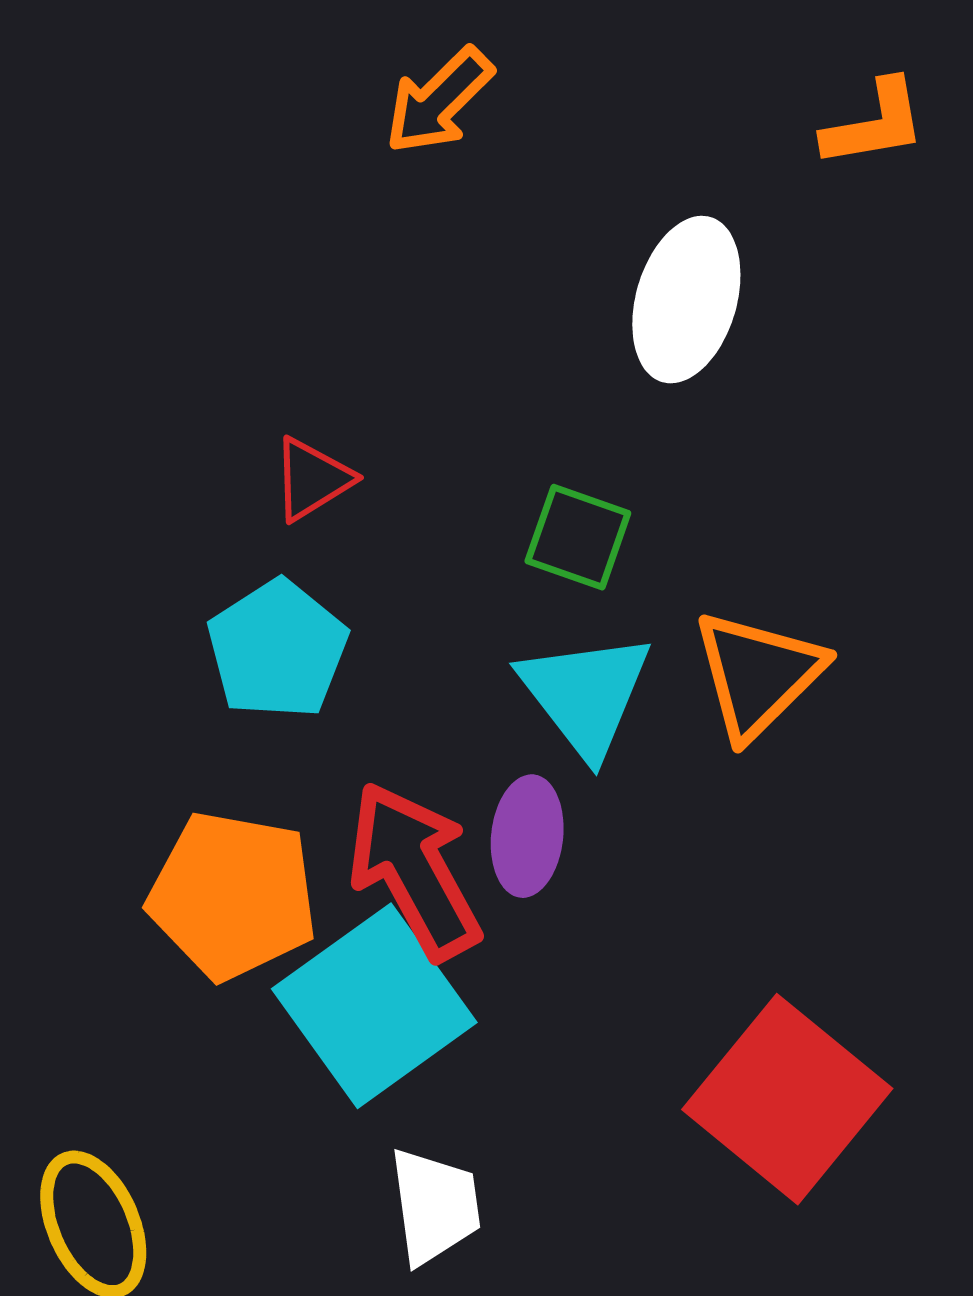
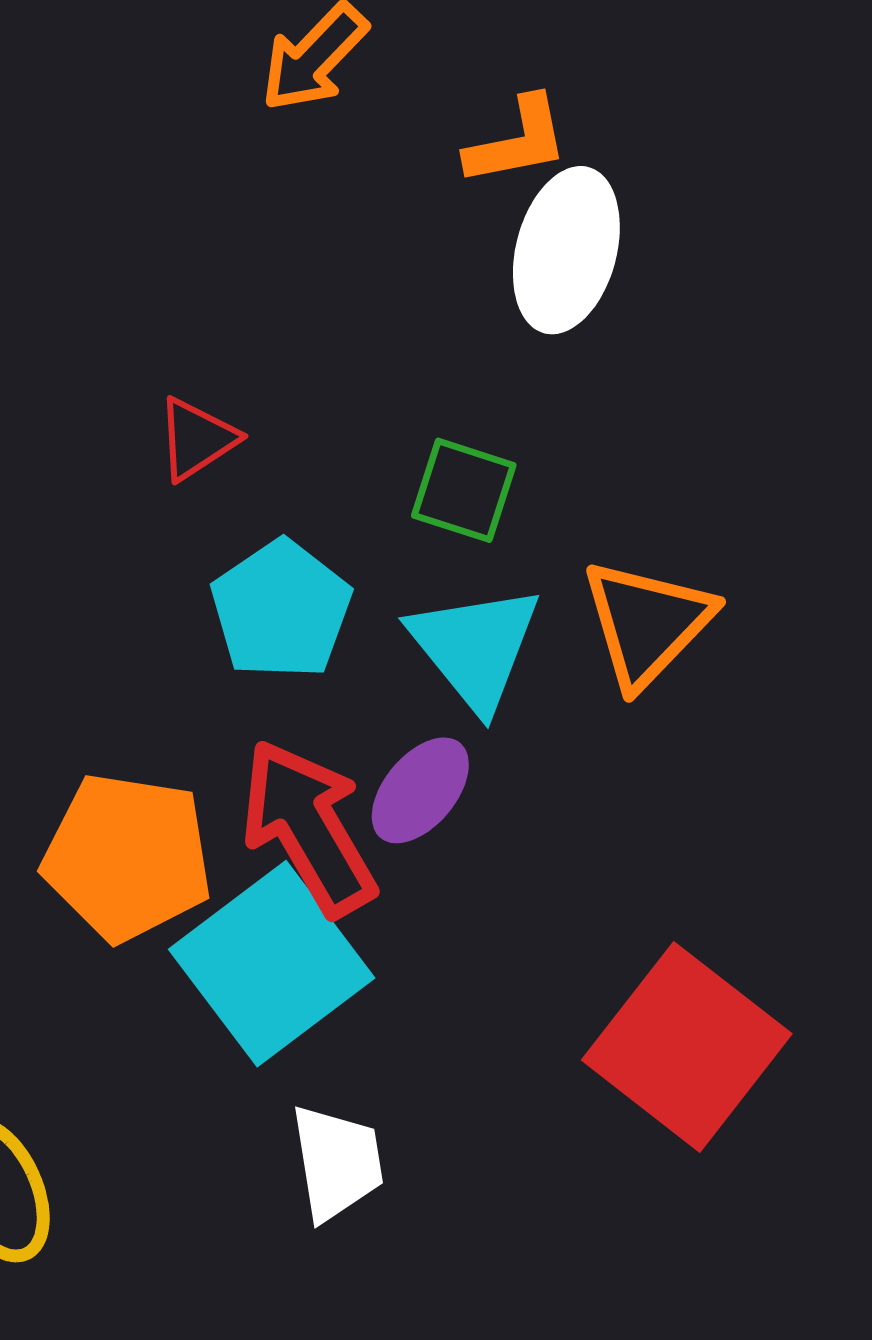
orange L-shape: (874, 124) -> (517, 141), moved
cyan pentagon: (277, 649) -> (281, 610), moved
purple ellipse: (527, 836) -> (420, 790), turned 35

